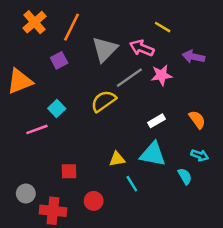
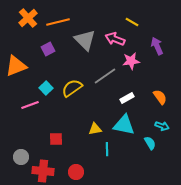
orange line: (71, 27) -> (58, 22), turned 50
gray triangle: (105, 49) -> (85, 40), turned -30
purple arrow: (193, 57) -> (157, 46), turned 54
gray line: (129, 78) -> (105, 76), moved
yellow semicircle: (103, 101) -> (72, 88), moved
cyan line: (132, 184) -> (107, 149), turned 32
red circle: (94, 201) -> (76, 172), moved

